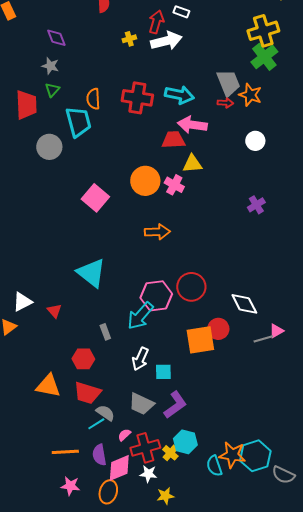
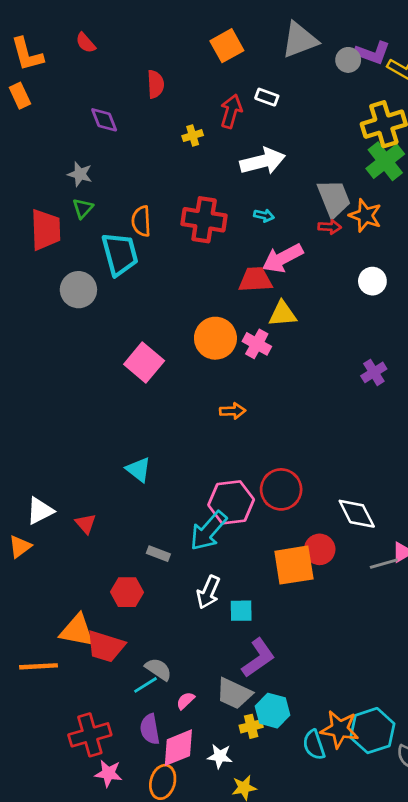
purple diamond: (56, 38) -> (104, 120), moved
white arrow: (166, 41) -> (263, 161), moved
cyan arrow: (179, 95) -> (264, 215), size x0.5
pink arrow: (192, 125) -> (283, 258), turned -36
orange arrow: (157, 232) -> (233, 411), size x0.7
cyan triangle: (91, 273) -> (138, 469), size x0.6
gray rectangle: (105, 332) -> (158, 554), turned -49
red trapezoid: (87, 393) -> (106, 646), moved
gray trapezoid: (141, 404) -> (234, 693), moved
red cross: (145, 448) -> (90, 735), moved
orange line: (65, 452) -> (39, 666), moved
yellow cross: (170, 453) -> (251, 726), turned 35

